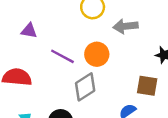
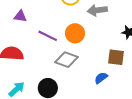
gray diamond: (85, 87) -> (67, 60), turned 55

